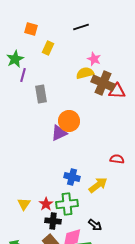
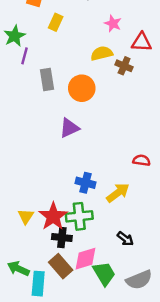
pink star: (94, 59) -> (113, 24), moved
brown cross: (103, 83) -> (124, 66), size x0.6
red triangle: (117, 91) -> (141, 42), moved
orange circle: (69, 121) -> (82, 88), moved
red star: (46, 204) -> (53, 216), size x1.6
black arrow: (95, 225) -> (125, 239), moved

